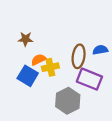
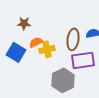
blue square: (28, 76) -> (16, 52), moved
purple rectangle: (89, 79) -> (83, 60), turned -30

